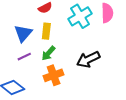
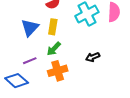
purple line: (24, 57) -> (30, 61), moved
black arrow: (88, 59) -> (93, 57), size x0.6

